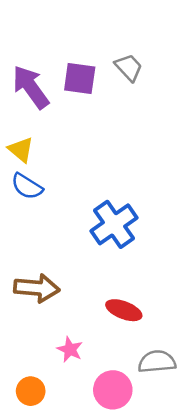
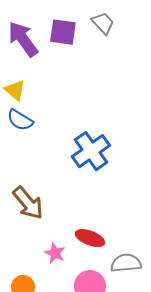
brown arrow: (37, 288) -> (28, 203), turned 45
red ellipse: (124, 310) -> (90, 238), moved

